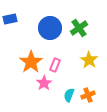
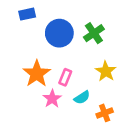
blue rectangle: (10, 19) -> (27, 14), moved
cyan semicircle: (69, 95) -> (82, 97), moved, turned -144

